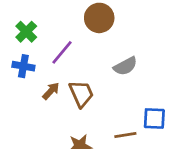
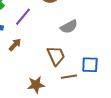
brown trapezoid: (81, 94) -> (56, 56), moved

